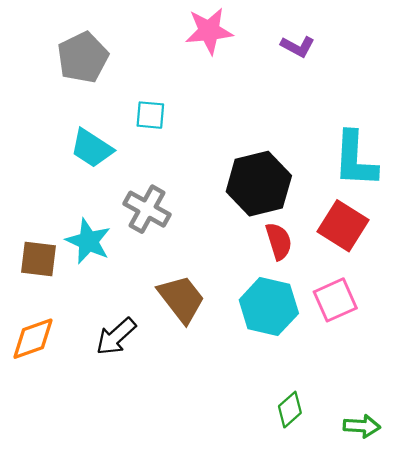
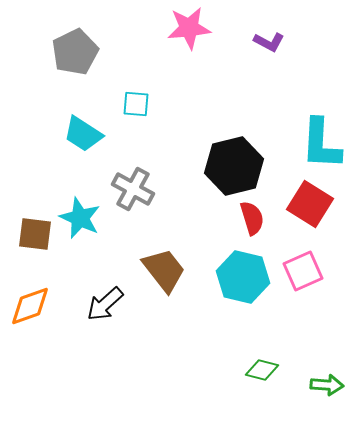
green diamond: (290, 410) -> (262, 370), turned 56

